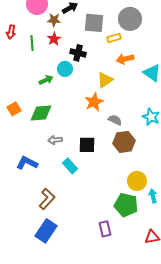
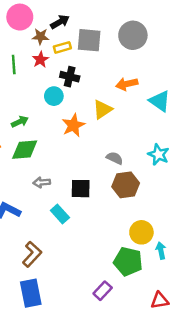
yellow rectangle: (114, 38) -> (62, 47), moved
green arrow: (46, 80) -> (20, 122), moved
orange star: (94, 102) -> (73, 125), moved
purple rectangle: (105, 229) -> (103, 291), turned 56
blue rectangle: (46, 231) -> (31, 293), turned -45

